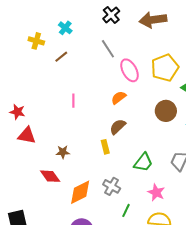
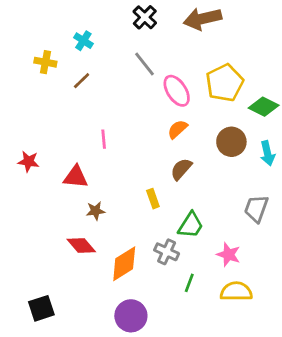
orange semicircle: (119, 98) -> (178, 129), moved
brown semicircle: (118, 127) -> (181, 169), moved
red triangle: (27, 135) -> (76, 177), moved
green trapezoid: (143, 162) -> (191, 225), moved

